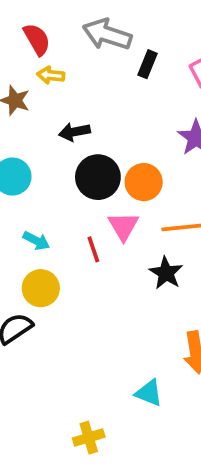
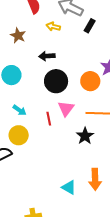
yellow arrow: (51, 75) -> (53, 27), moved
orange circle: (144, 182) -> (90, 81), moved
cyan triangle: (149, 393) -> (69, 187), moved

